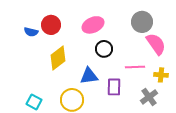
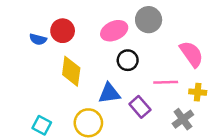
gray circle: (142, 22) -> (149, 20), moved
yellow diamond: (58, 58) -> (71, 71), turned -45
purple rectangle: (114, 87) -> (140, 107), turned -42

